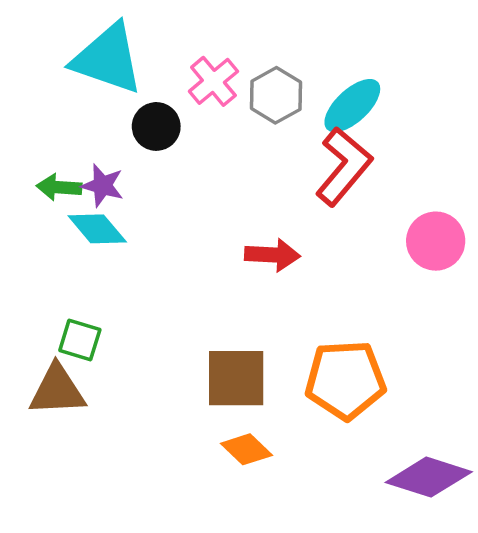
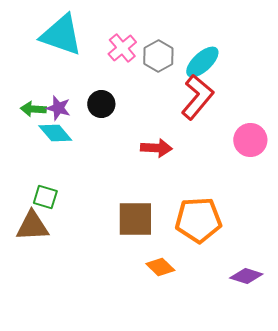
black circle: (156, 126) -> (101, 104), moved
orange diamond: (246, 449) -> (160, 267), moved
purple diamond: (429, 477) -> (246, 276), size x0.7

